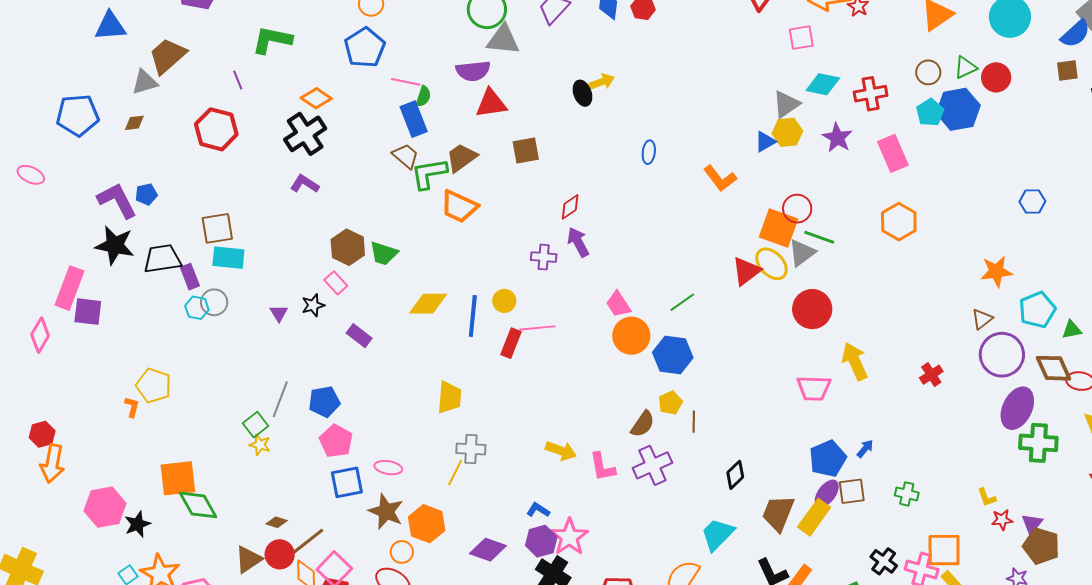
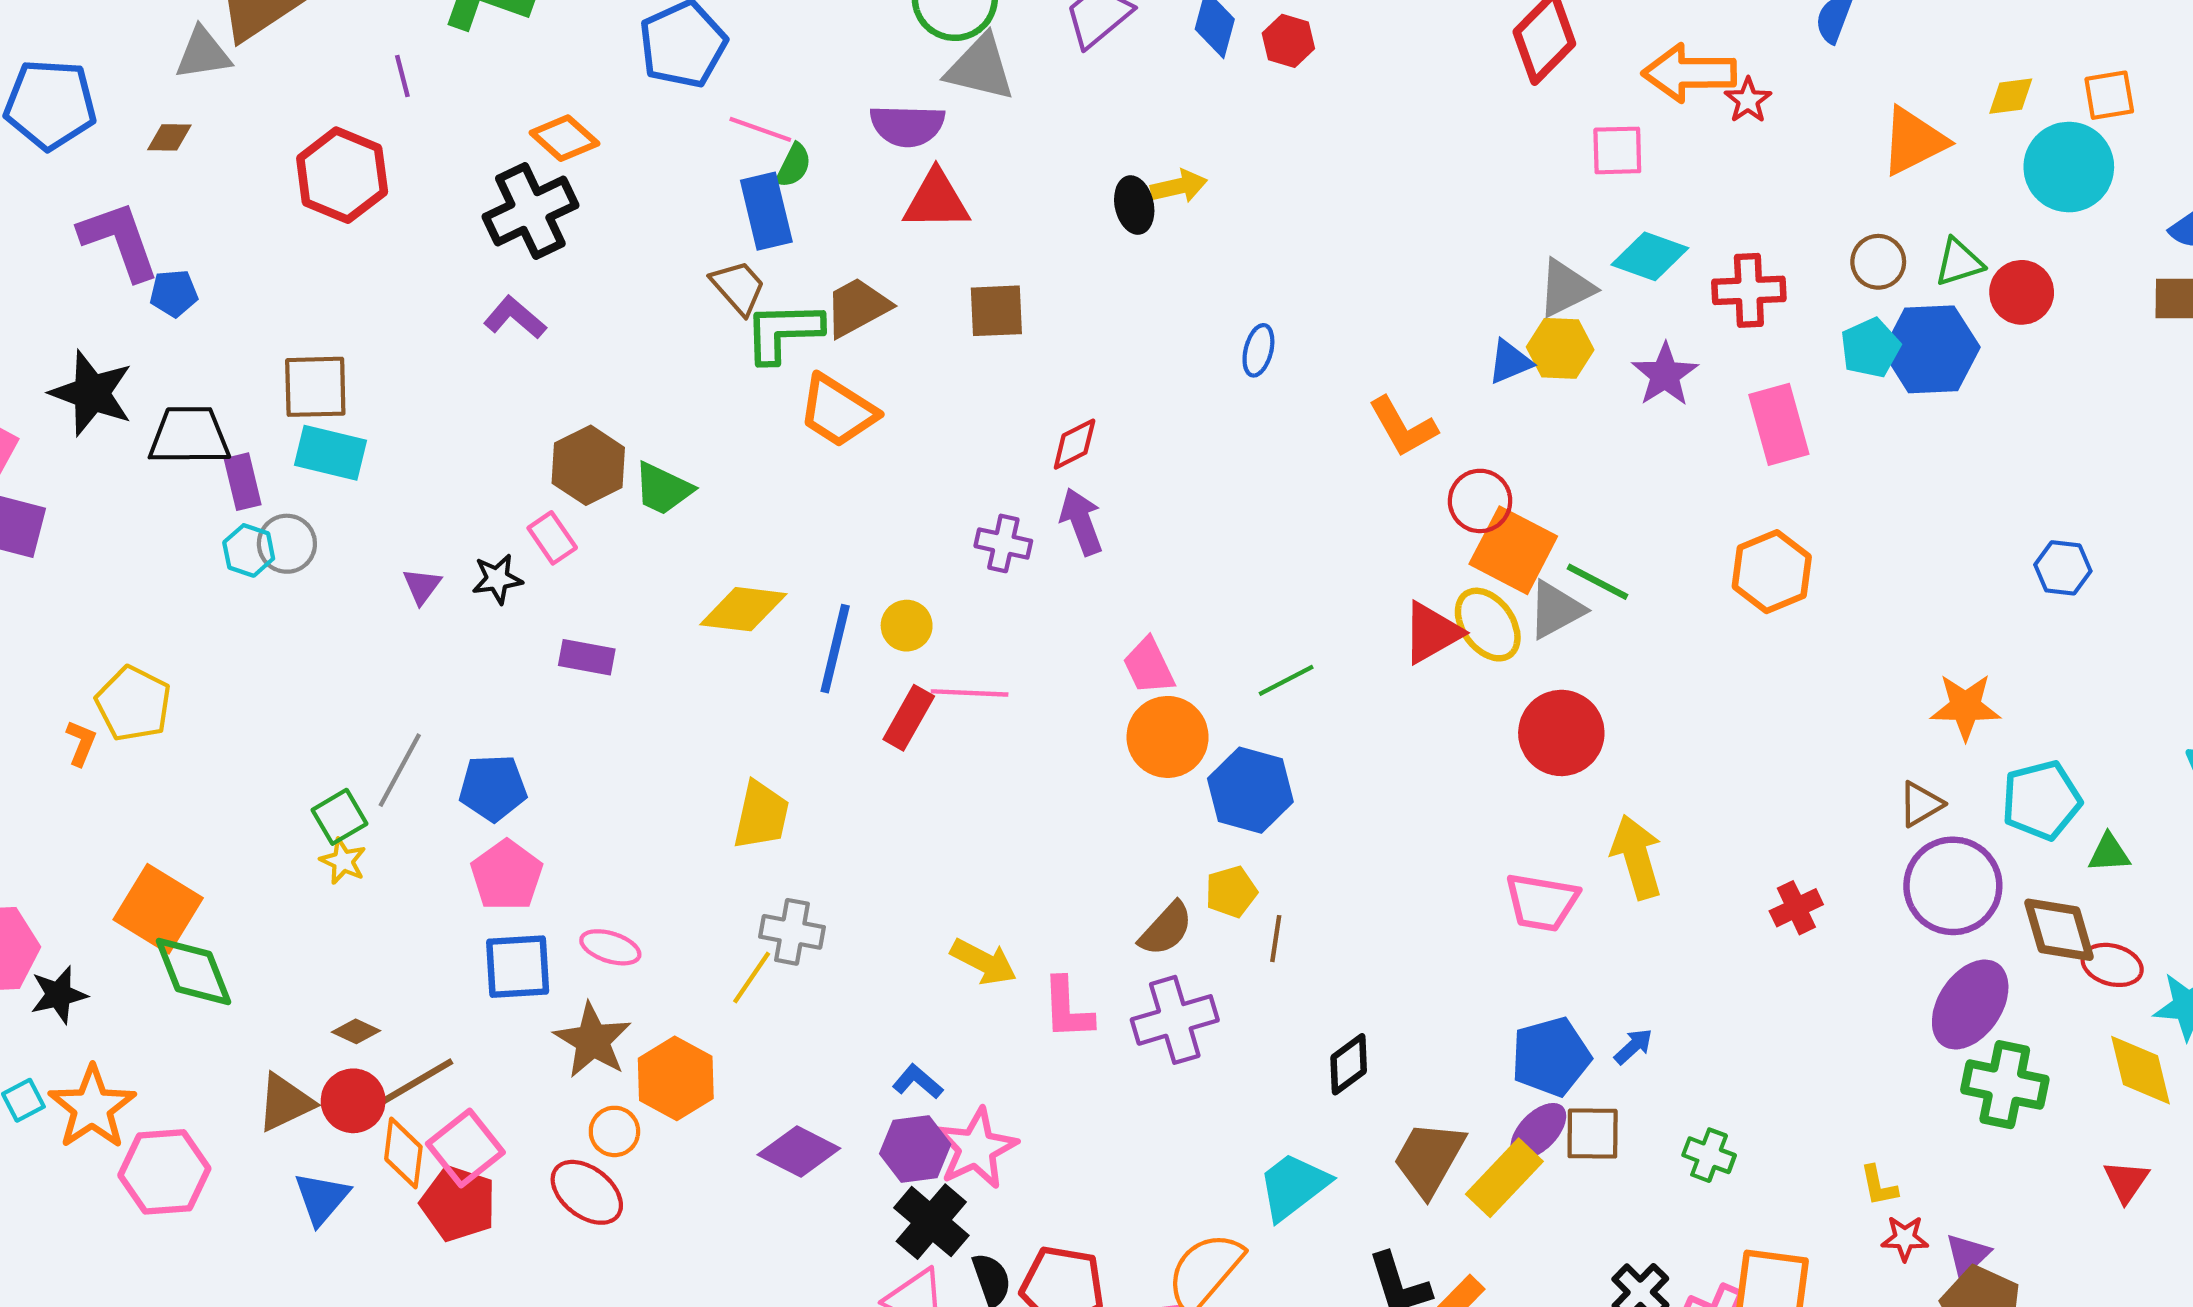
purple L-shape: (117, 200) -> (119, 240), moved
red circle: (797, 209) -> (1480, 501), moved
purple rectangle: (359, 336) -> (587, 657), turned -35
orange square: (178, 478) -> (158, 909), turned 30

